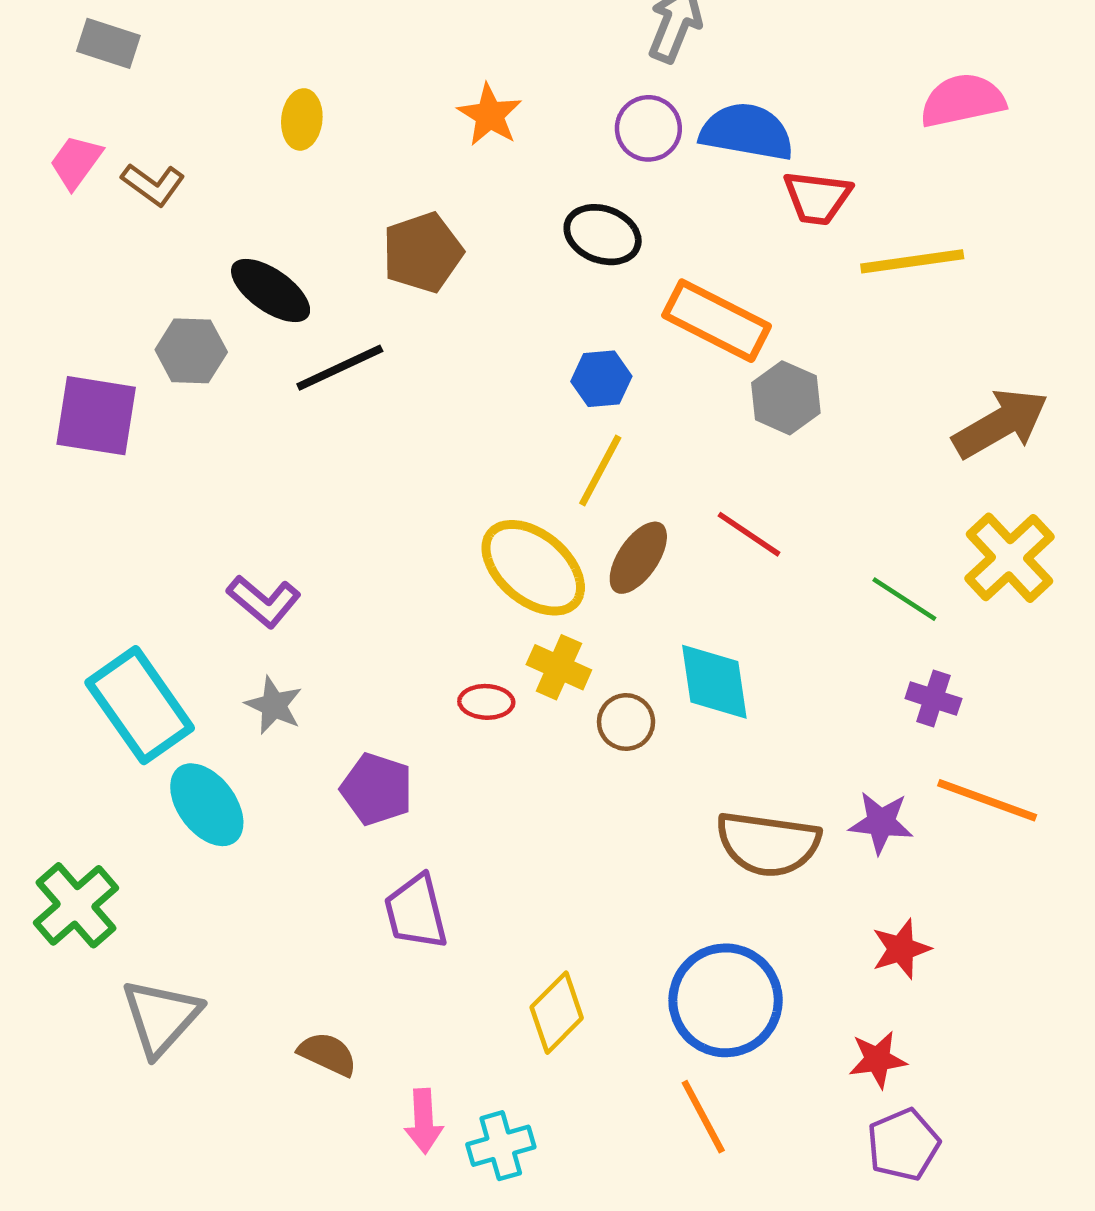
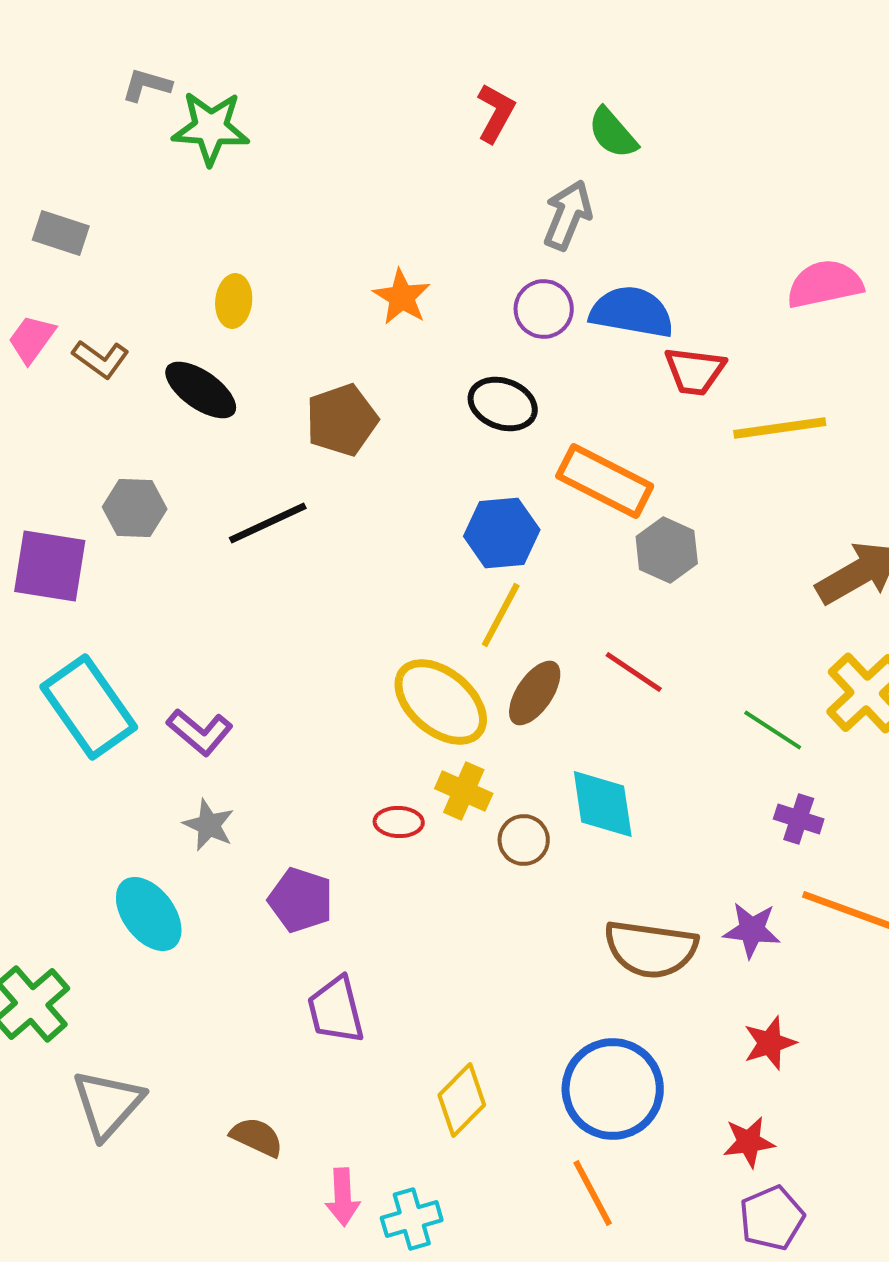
black ellipse: (271, 290) -> (201, 390), moved
blue hexagon: (601, 379) -> (502, 533), size x1.4
cyan rectangle: (140, 705) -> (89, 707), moved

